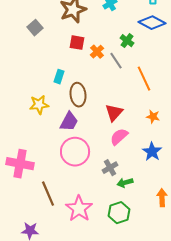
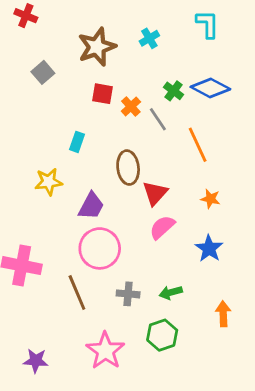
blue diamond: (152, 23) -> (210, 88), moved
brown ellipse: (78, 95) -> (128, 168), moved
gray cross: (110, 168) -> (128, 294), moved, turned 35
brown line: (48, 194) -> (77, 292), moved
pink star: (79, 209) -> (105, 351), moved

